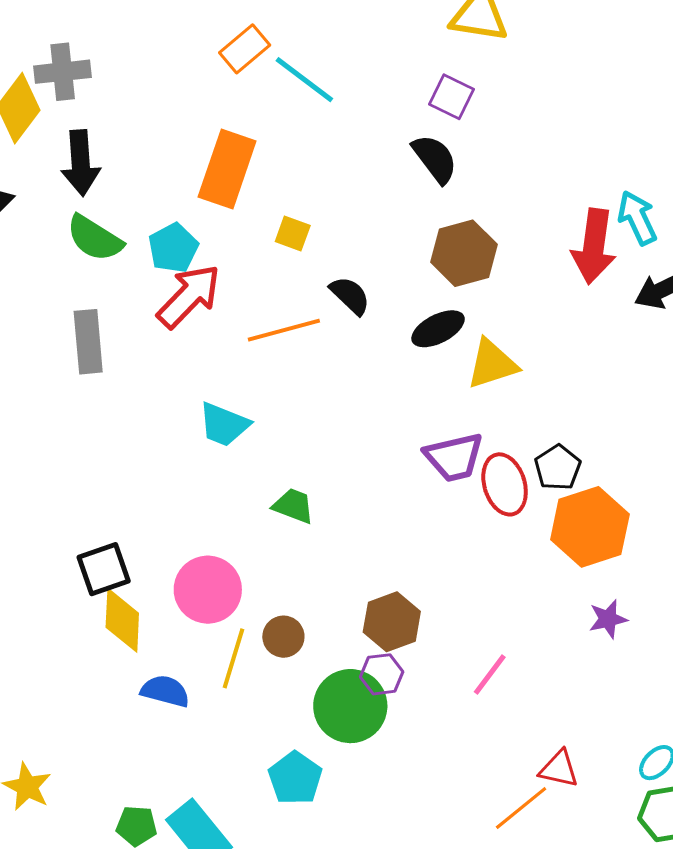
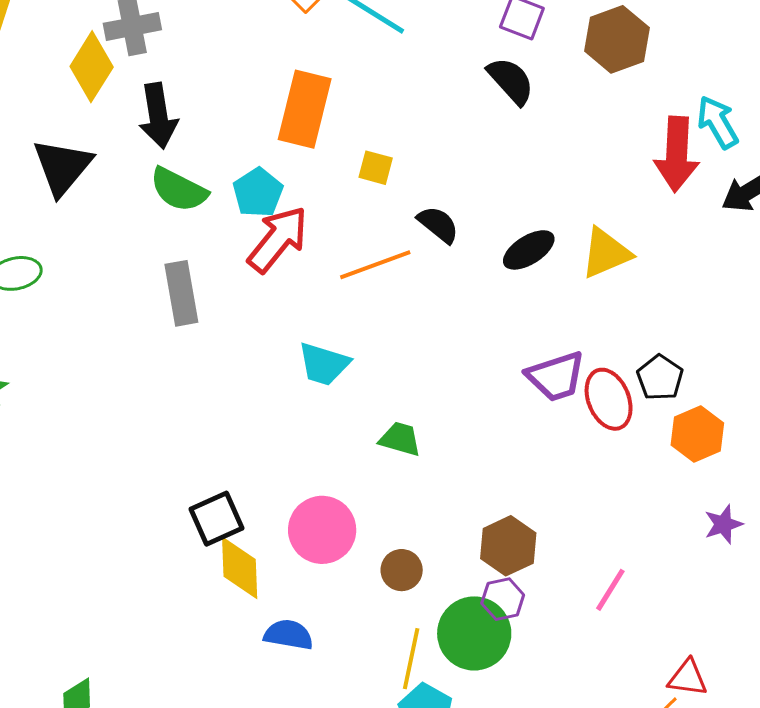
brown hexagon: (464, 253) -> (617, 39), moved
yellow triangle: (492, 364) -> (606, 253), moved
orange hexagon: (590, 527) -> (697, 434), size x0.7
yellow line: (234, 658) -> (411, 659), moved

